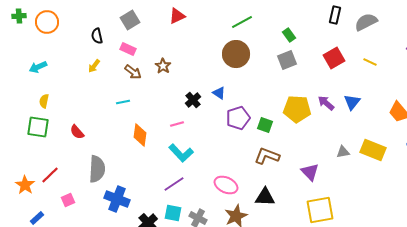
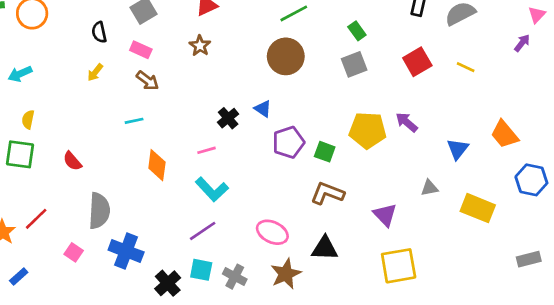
brown star: (163, 66) -> (200, 46), moved
blue triangle: (352, 102) -> (458, 149), moved
yellow rectangle: (373, 150) -> (478, 208), moved
pink square: (68, 200) -> (74, 252), moved, turned -32

